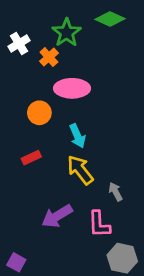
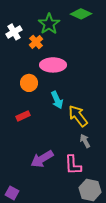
yellow arrow: (80, 170) -> (78, 116), moved

